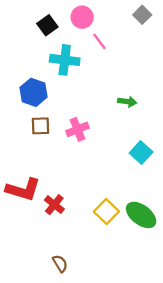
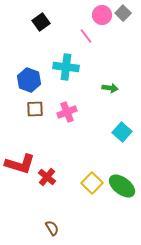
pink circle: (82, 17) -> (102, 15), moved
cyan cross: (65, 60) -> (66, 67), moved

